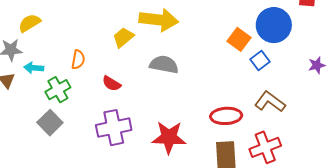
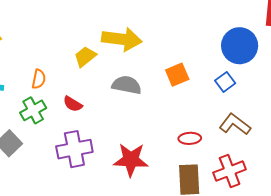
orange square: (239, 39) -> (177, 75), moved, turned 30
green cross: (58, 90) -> (33, 110), moved
red ellipse: (226, 116) -> (190, 138), size x0.7

